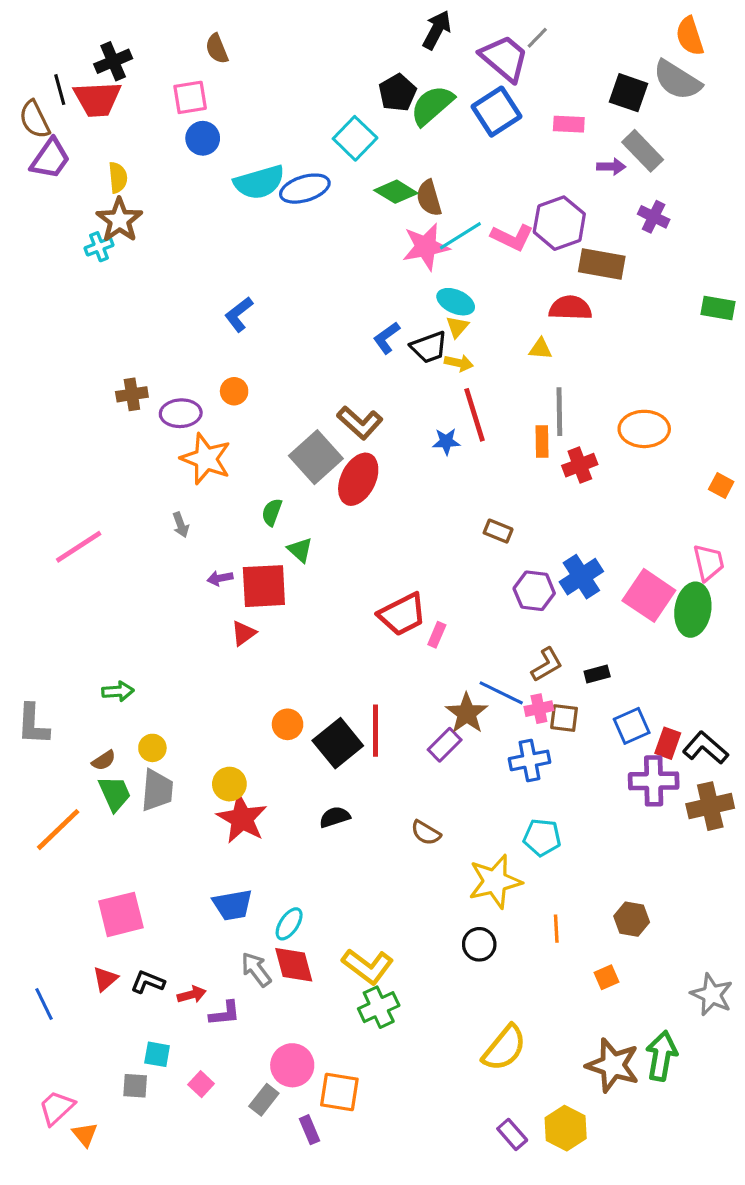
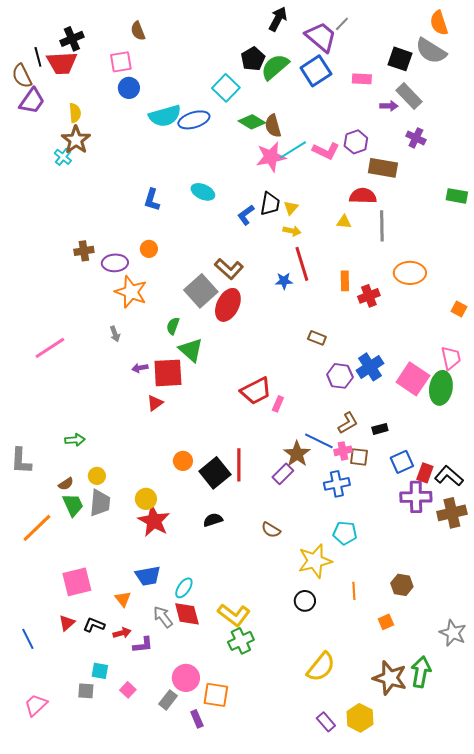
purple hexagon: (559, 223) -> (356, 142), size x0.7
cyan cross: (99, 247) -> (63, 157), turned -30
cyan ellipse: (456, 302) -> (203, 192), moved
blue L-shape: (239, 314) -> (152, 200), turned -35
black trapezoid: (429, 347) -> (270, 204), moved, turned -60
gray line: (559, 412) -> (382, 226), moved
green triangle: (300, 550) -> (191, 350), size x1.5
orange triangle: (85, 1134) -> (123, 599), moved

